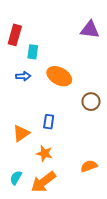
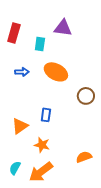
purple triangle: (90, 30) -> (63, 28), moved
cyan rectangle: (33, 52) -> (40, 44), moved

